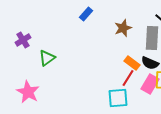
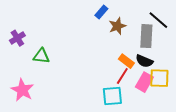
blue rectangle: (86, 14) -> (101, 12), moved
green triangle: (47, 58) -> (41, 56), turned 42

